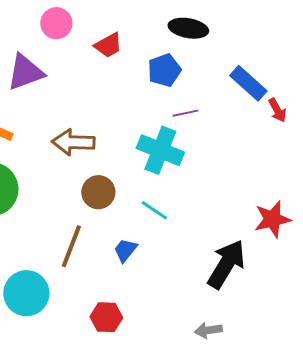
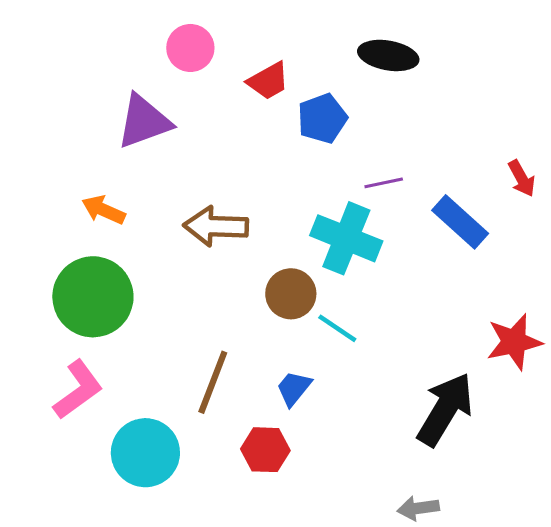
blue pentagon: (164, 70) -> (322, 118), moved
blue rectangle: (248, 83) -> (460, 222), moved
brown circle: (98, 192) -> (291, 294), moved
red hexagon: (106, 317) -> (265, 450), moved

